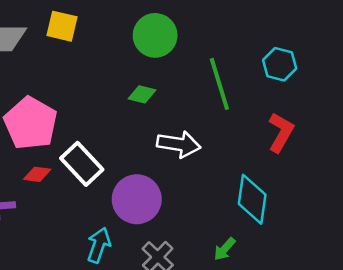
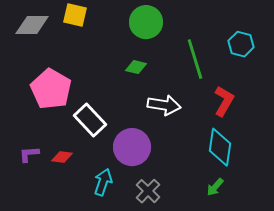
red L-shape: (281, 132) -> (224, 101), moved
red diamond: (37, 174) -> (62, 157), moved
green arrow: (225, 249) -> (215, 187), moved

